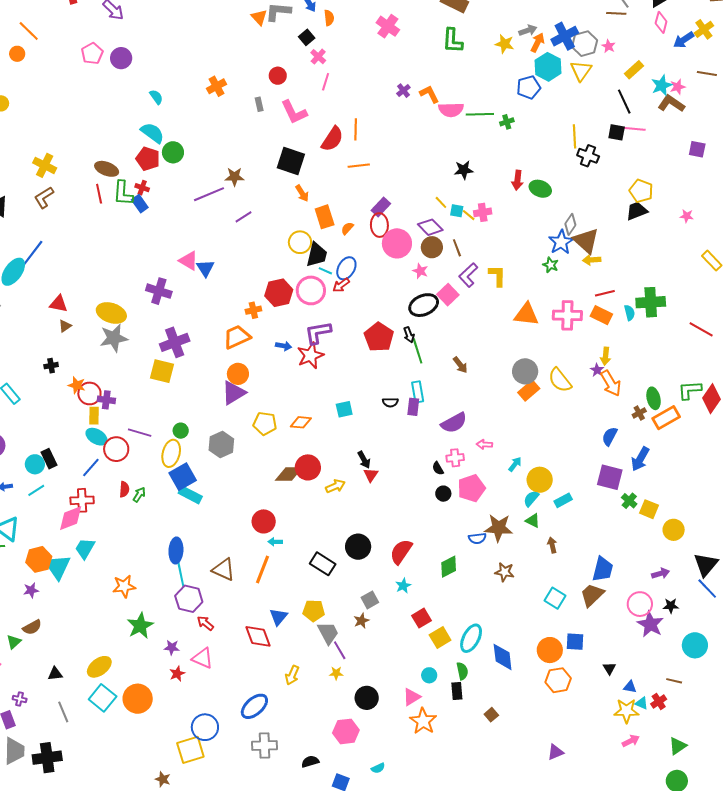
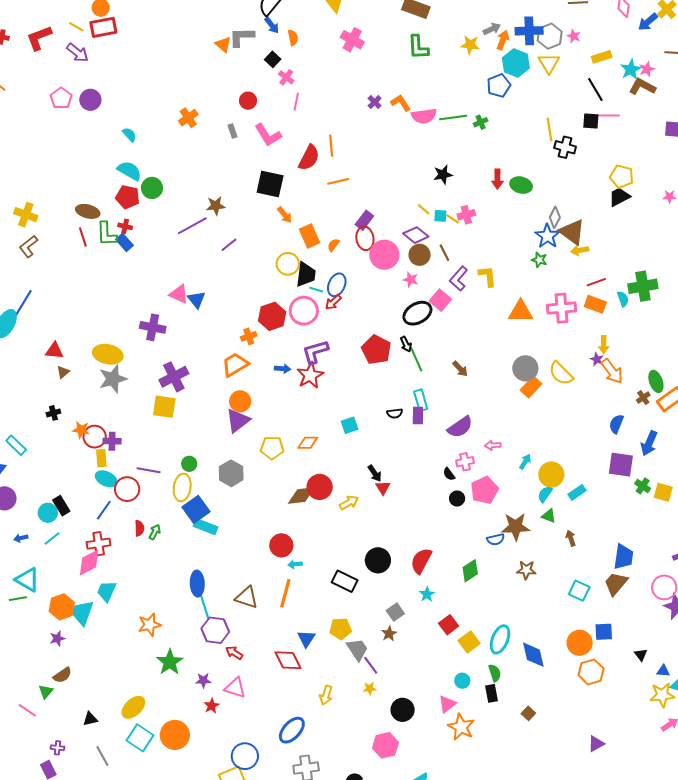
blue cross: (565, 36) -> (529, 31), turned 32
yellow rectangle: (634, 70) -> (602, 57), turned 30

